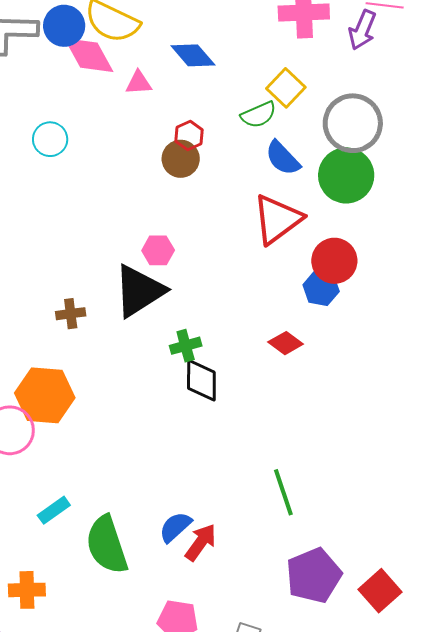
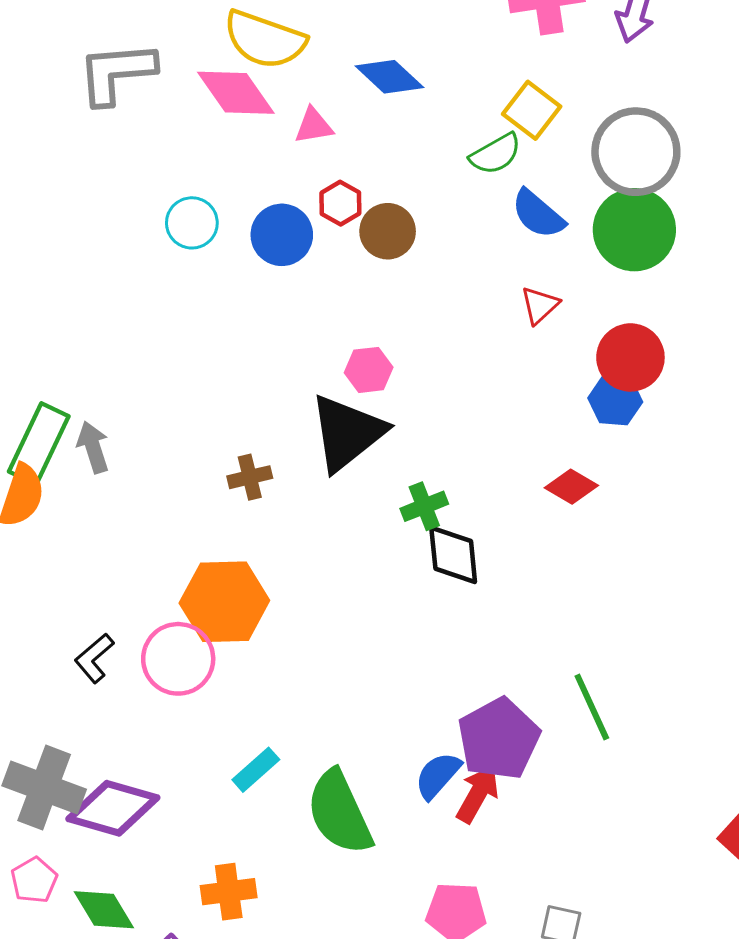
blue circle: (64, 26) -> (282, 235), moved
red hexagon: (189, 136) -> (340, 203), moved
red triangle: (277, 219) -> (540, 305), size x0.5
purple pentagon: (314, 575) -> (499, 739), moved

